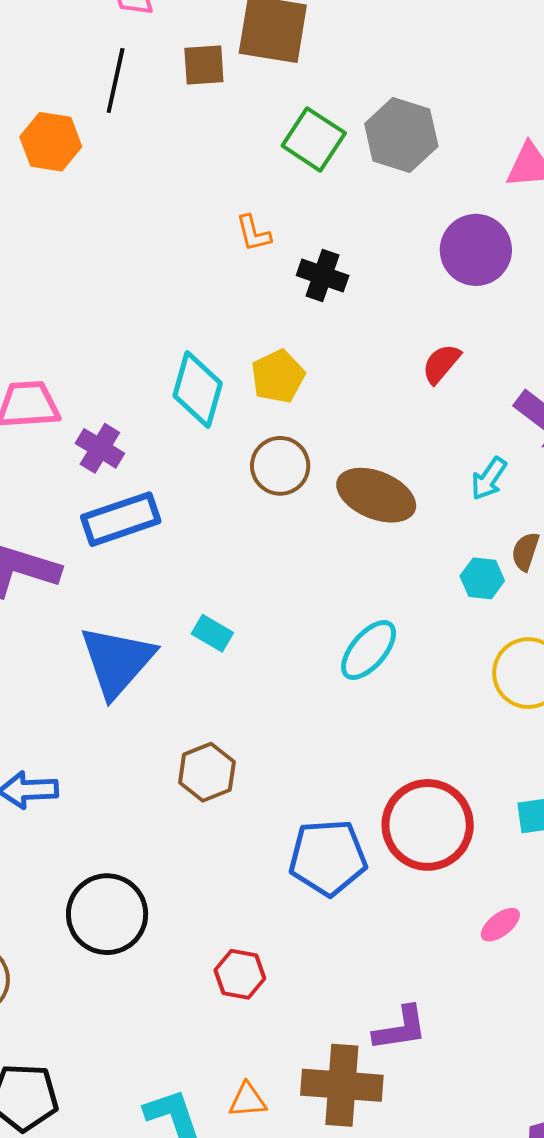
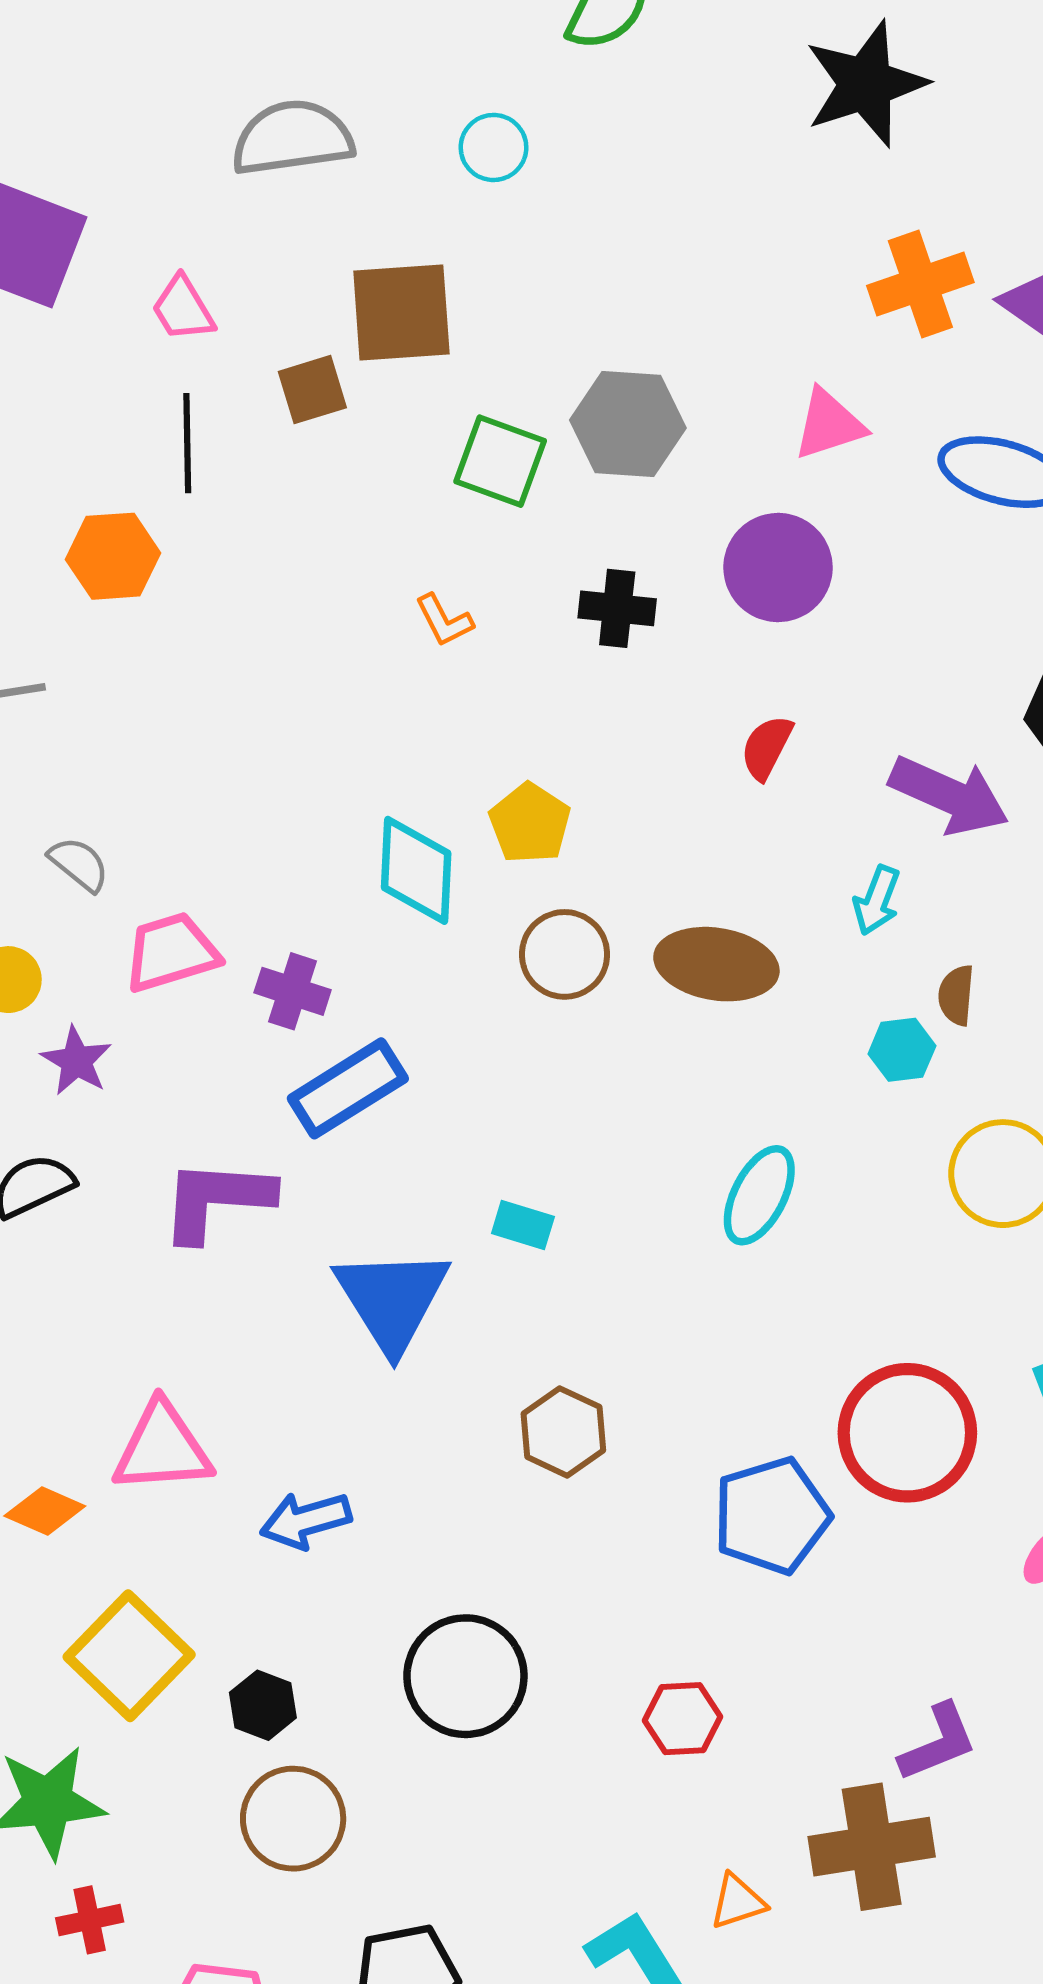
black cross: (323, 276) -> (617, 608), moved

